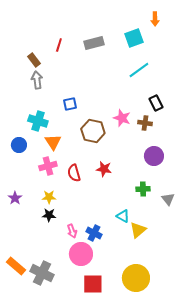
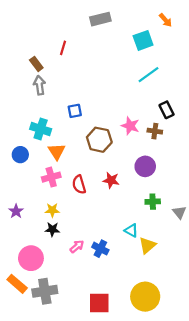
orange arrow: (155, 19) -> (165, 20), turned -40
gray rectangle: (94, 43) -> (100, 19), moved
purple circle: (154, 156) -> (145, 166), moved
pink arrow: (72, 231) -> (77, 246), turned -112
pink circle: (81, 254) -> (31, 258), moved
gray cross: (42, 273) -> (45, 291), turned -35

